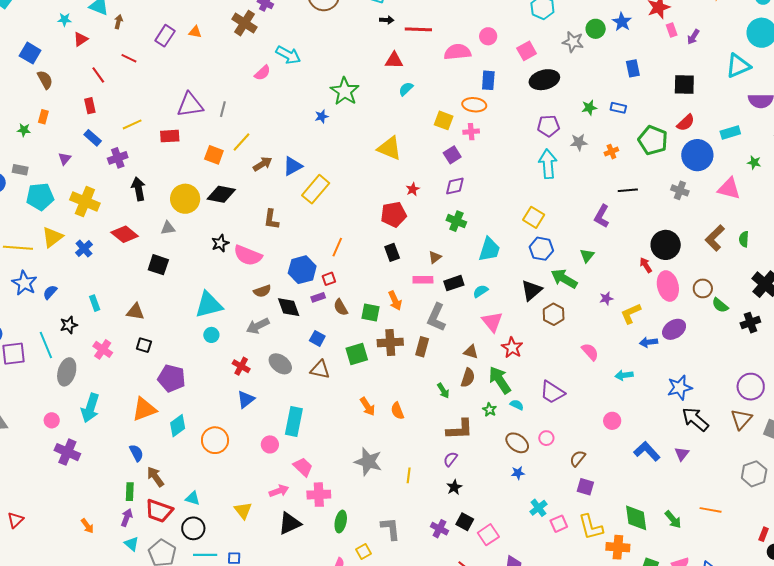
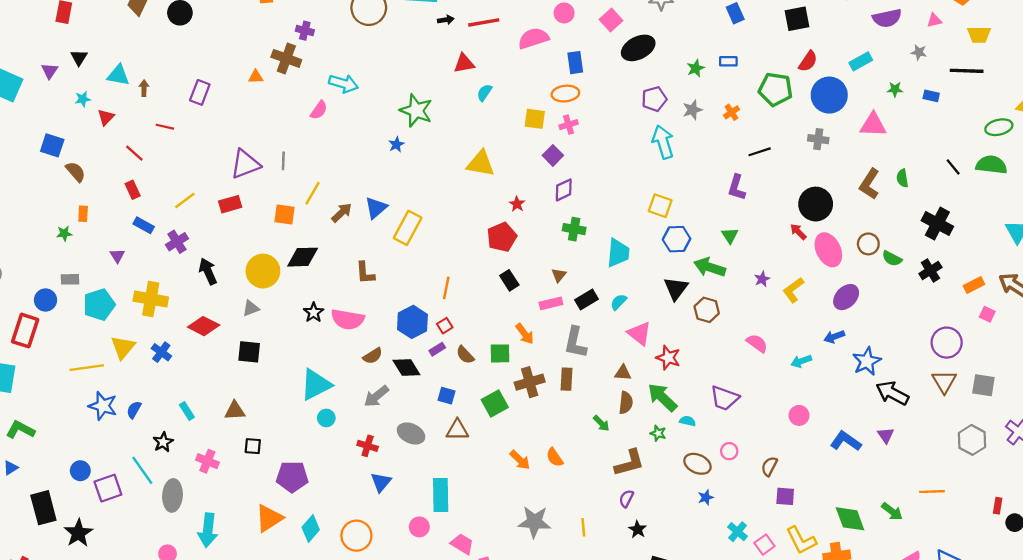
orange triangle: (195, 32) -> (256, 77), moved
blue arrow: (648, 342) -> (834, 337), moved

